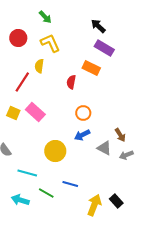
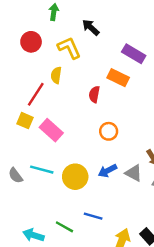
green arrow: (45, 17) -> (54, 12), moved, turned -128
black arrow: (98, 26) -> (91, 27), moved
yellow square: (13, 113) -> (25, 121), moved
blue arrow: (82, 135) -> (107, 171), moved
cyan line: (27, 173) -> (42, 170), moved

